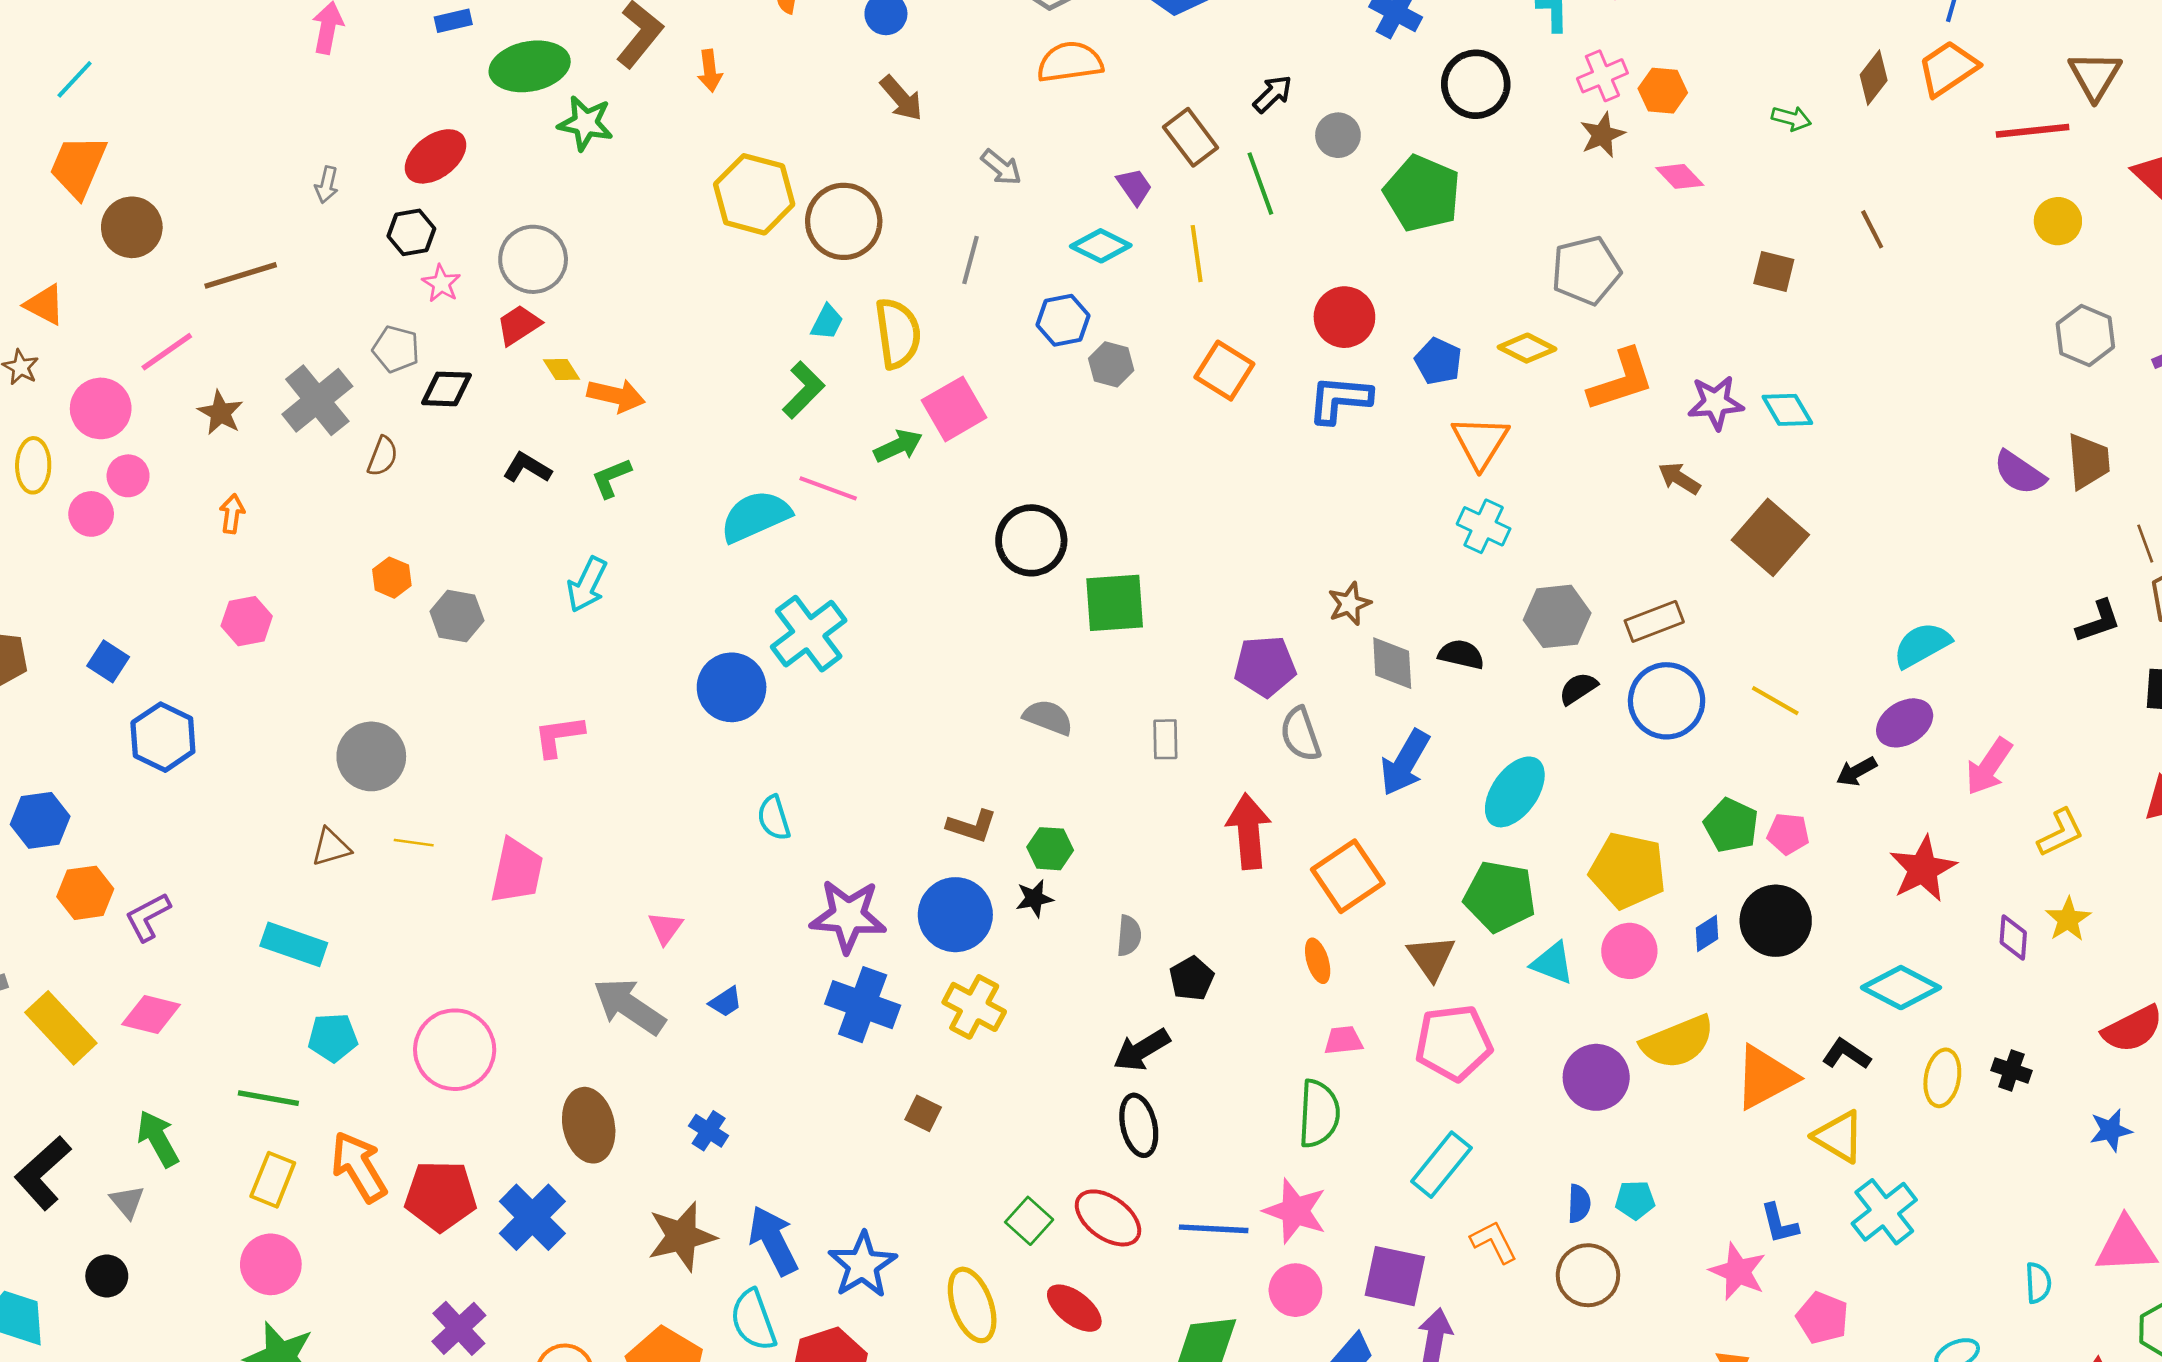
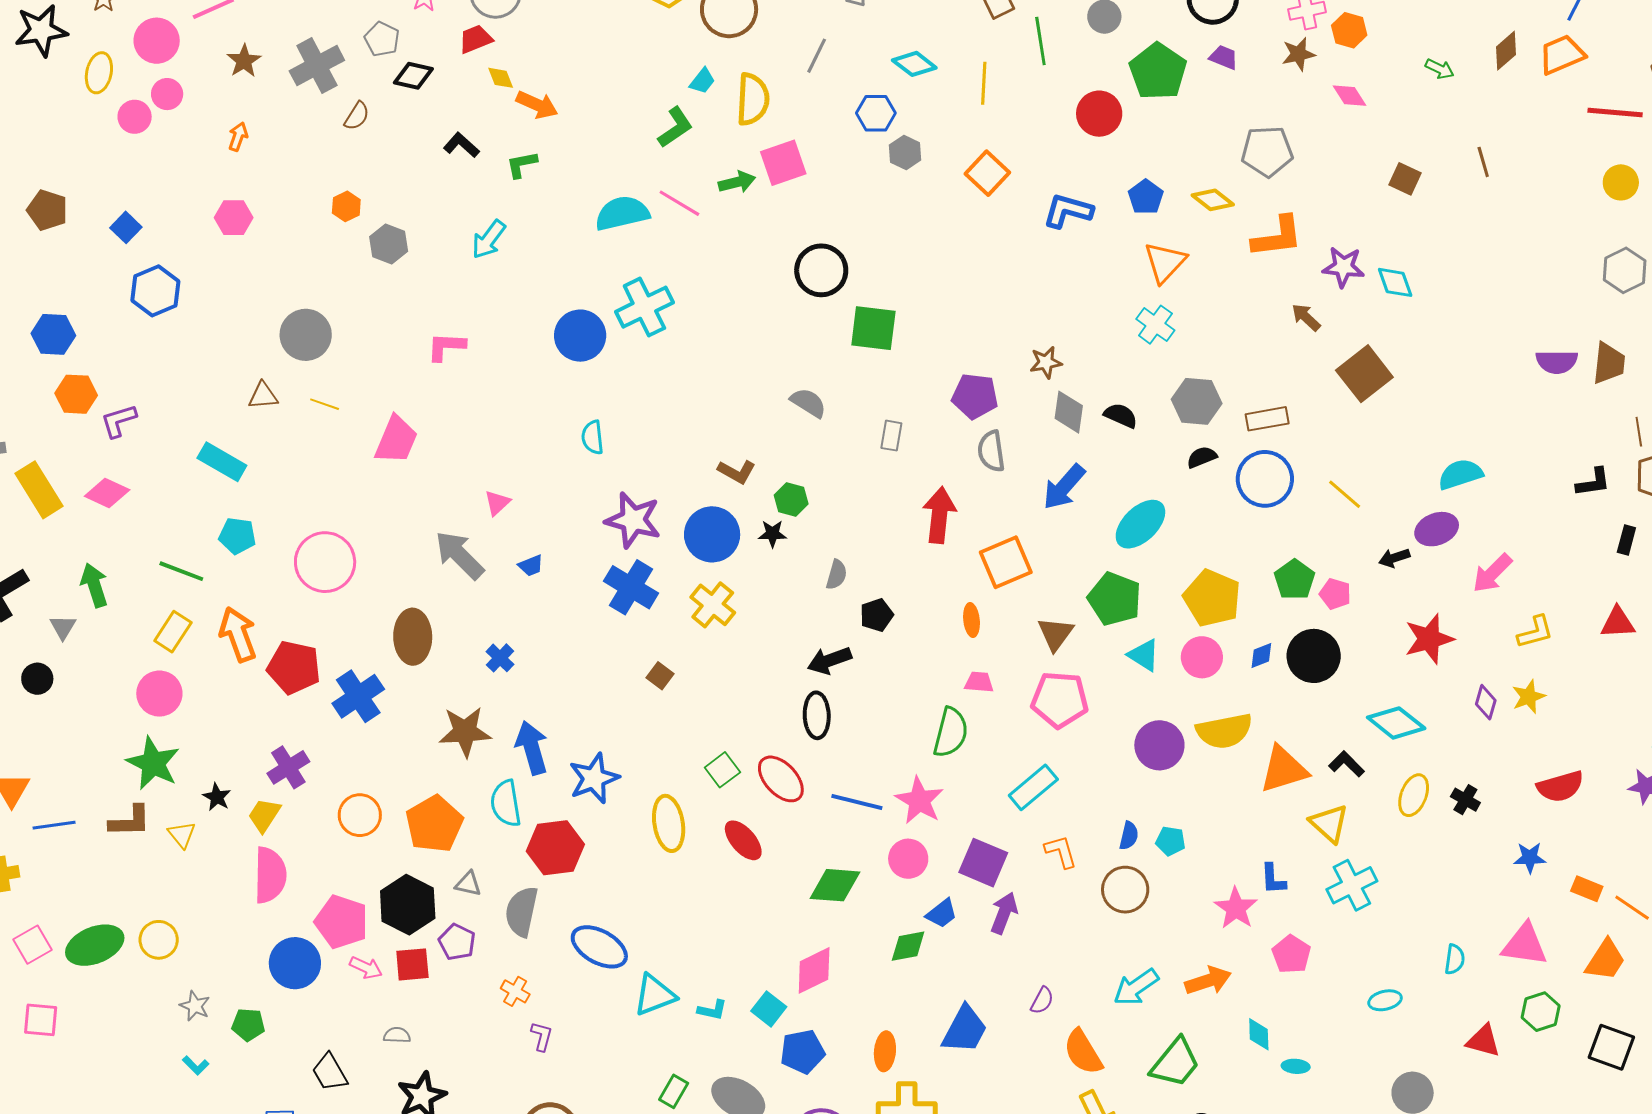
purple trapezoid: (1134, 187) -> (1224, 57), moved, turned -44
red circle: (1344, 317) -> (1099, 114), moved
purple semicircle: (2020, 473) -> (1557, 362), turned -45

